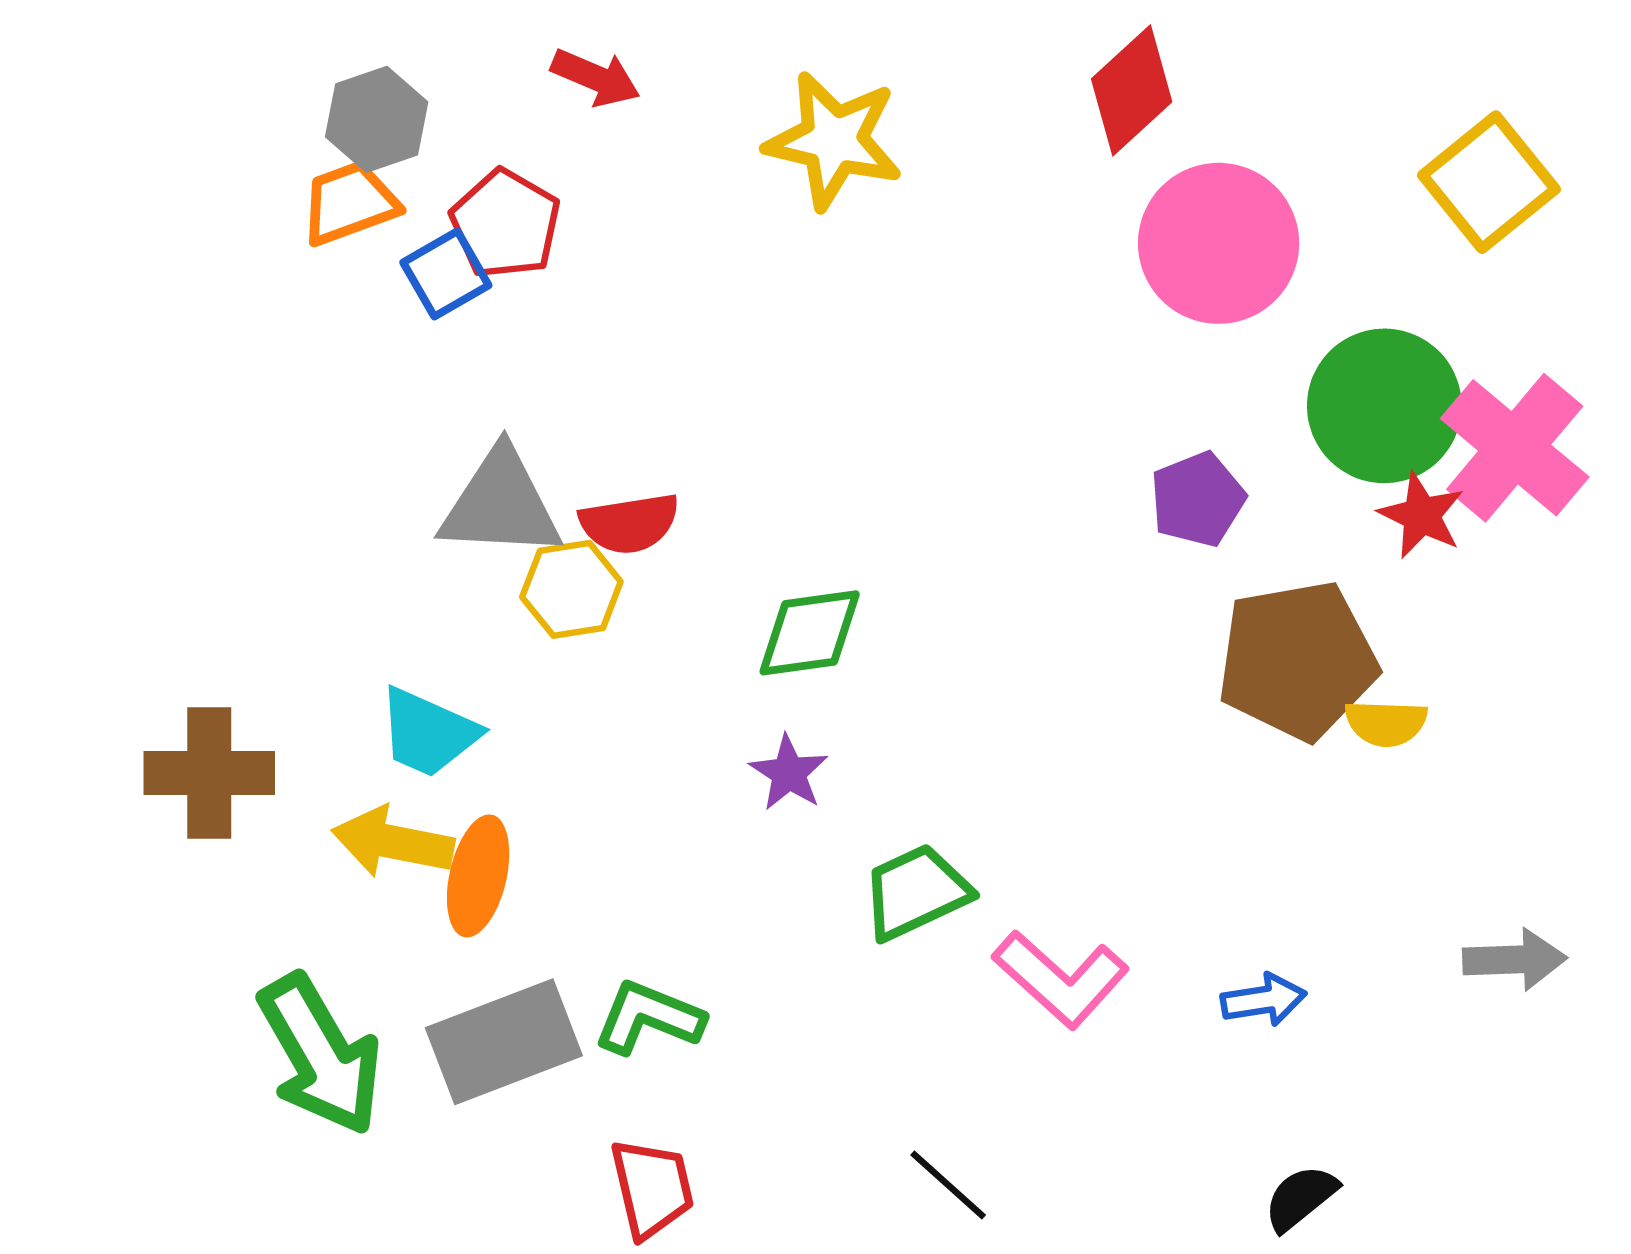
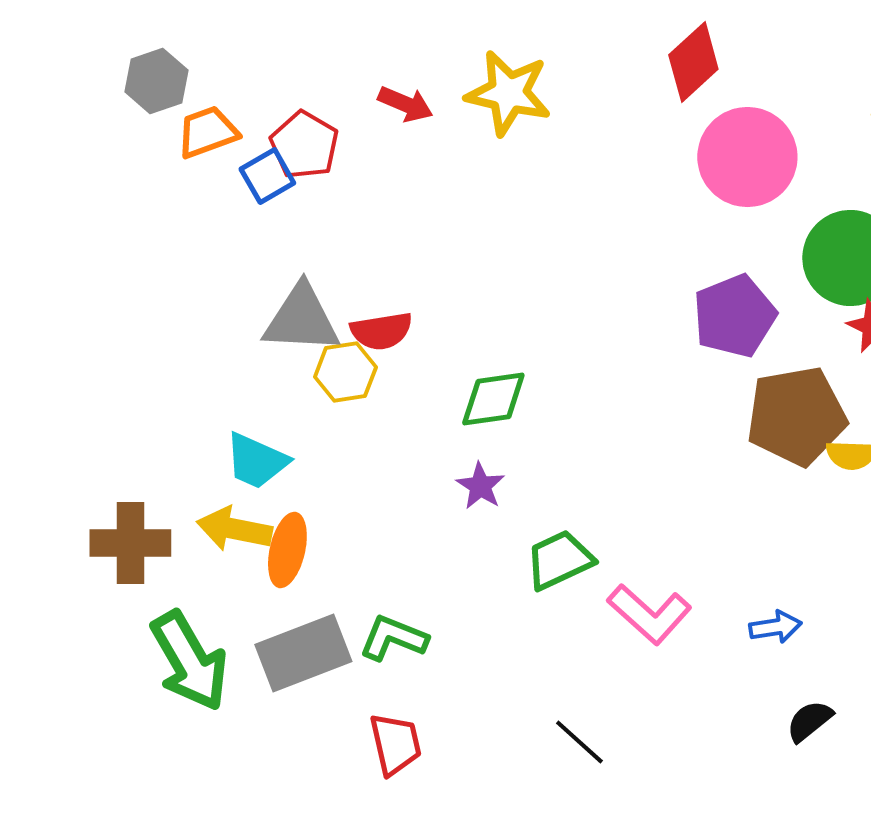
red arrow: (596, 78) -> (405, 104), moved
gray hexagon: (377, 119) -> (156, 81), moved
purple pentagon: (1198, 499) -> (734, 316), size x1.4
brown cross: (209, 773) -> (130, 543), moved
black semicircle: (1301, 1198) -> (809, 721), moved

